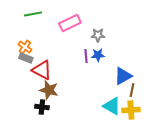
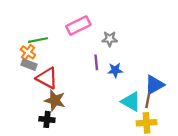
green line: (33, 14) -> (38, 40), moved
blue star: (98, 55) -> (115, 70), moved
blue triangle: (123, 76) -> (154, 85), moved
cyan triangle: (112, 106) -> (131, 102), moved

